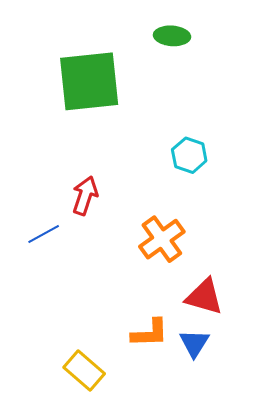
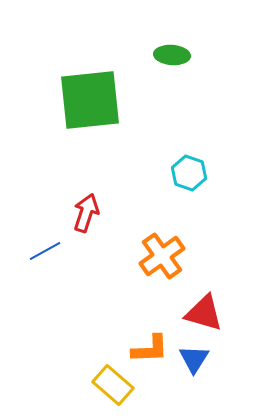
yellow rectangle: (84, 370) -> (113, 385), moved

